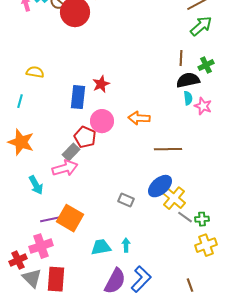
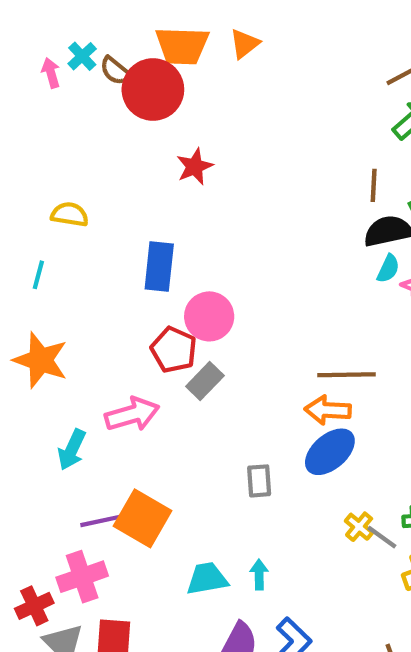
red star: (101, 84) -> (195, 167), moved
cyan semicircle: (188, 98) -> (388, 269), turned 32
orange arrow: (139, 118) -> (328, 410), moved
gray rectangle: (71, 152) -> (205, 381), moved
cyan arrow: (36, 185) -> (72, 450), turned 54
yellow cross: (174, 198) -> (359, 527), moved, size x0.6
gray rectangle: (126, 200) -> (259, 481), turned 63
gray line: (185, 217) -> (382, 537), moved

